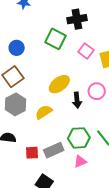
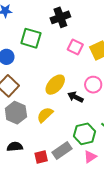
green square: (55, 39) -> (31, 38), moved
black arrow: (77, 100) -> (76, 97), turned 133

